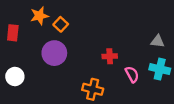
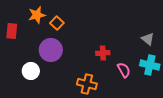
gray triangle: (158, 41) -> (148, 39), turned 32
white circle: (15, 76) -> (31, 71), moved

